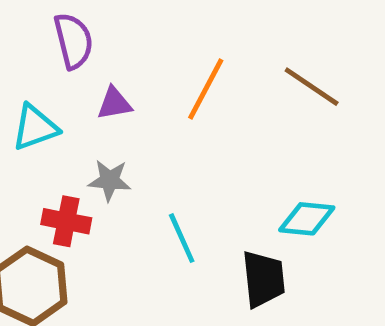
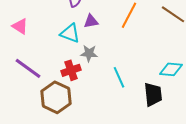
cyan triangle: (35, 127) -> (70, 33), moved, turned 40
red cross: (66, 221) -> (71, 70), turned -30

